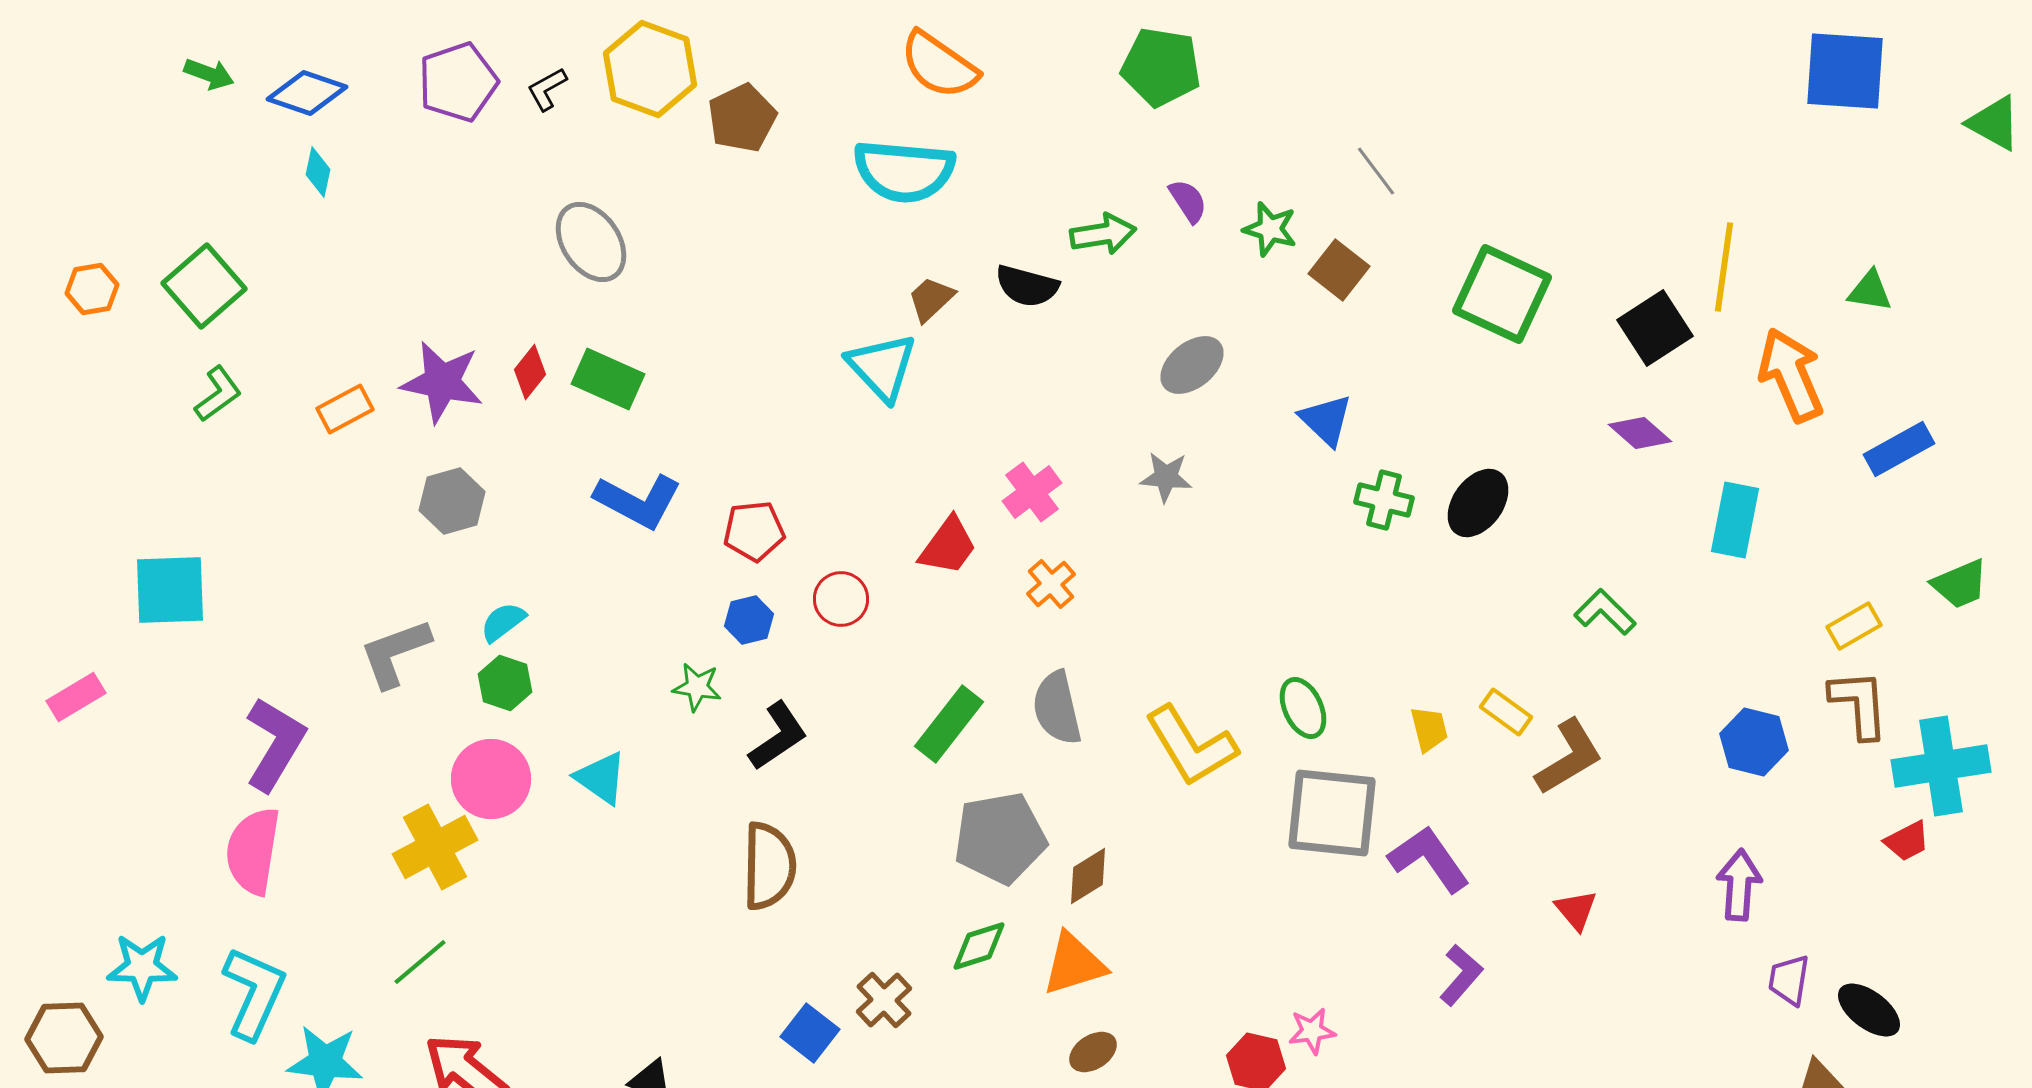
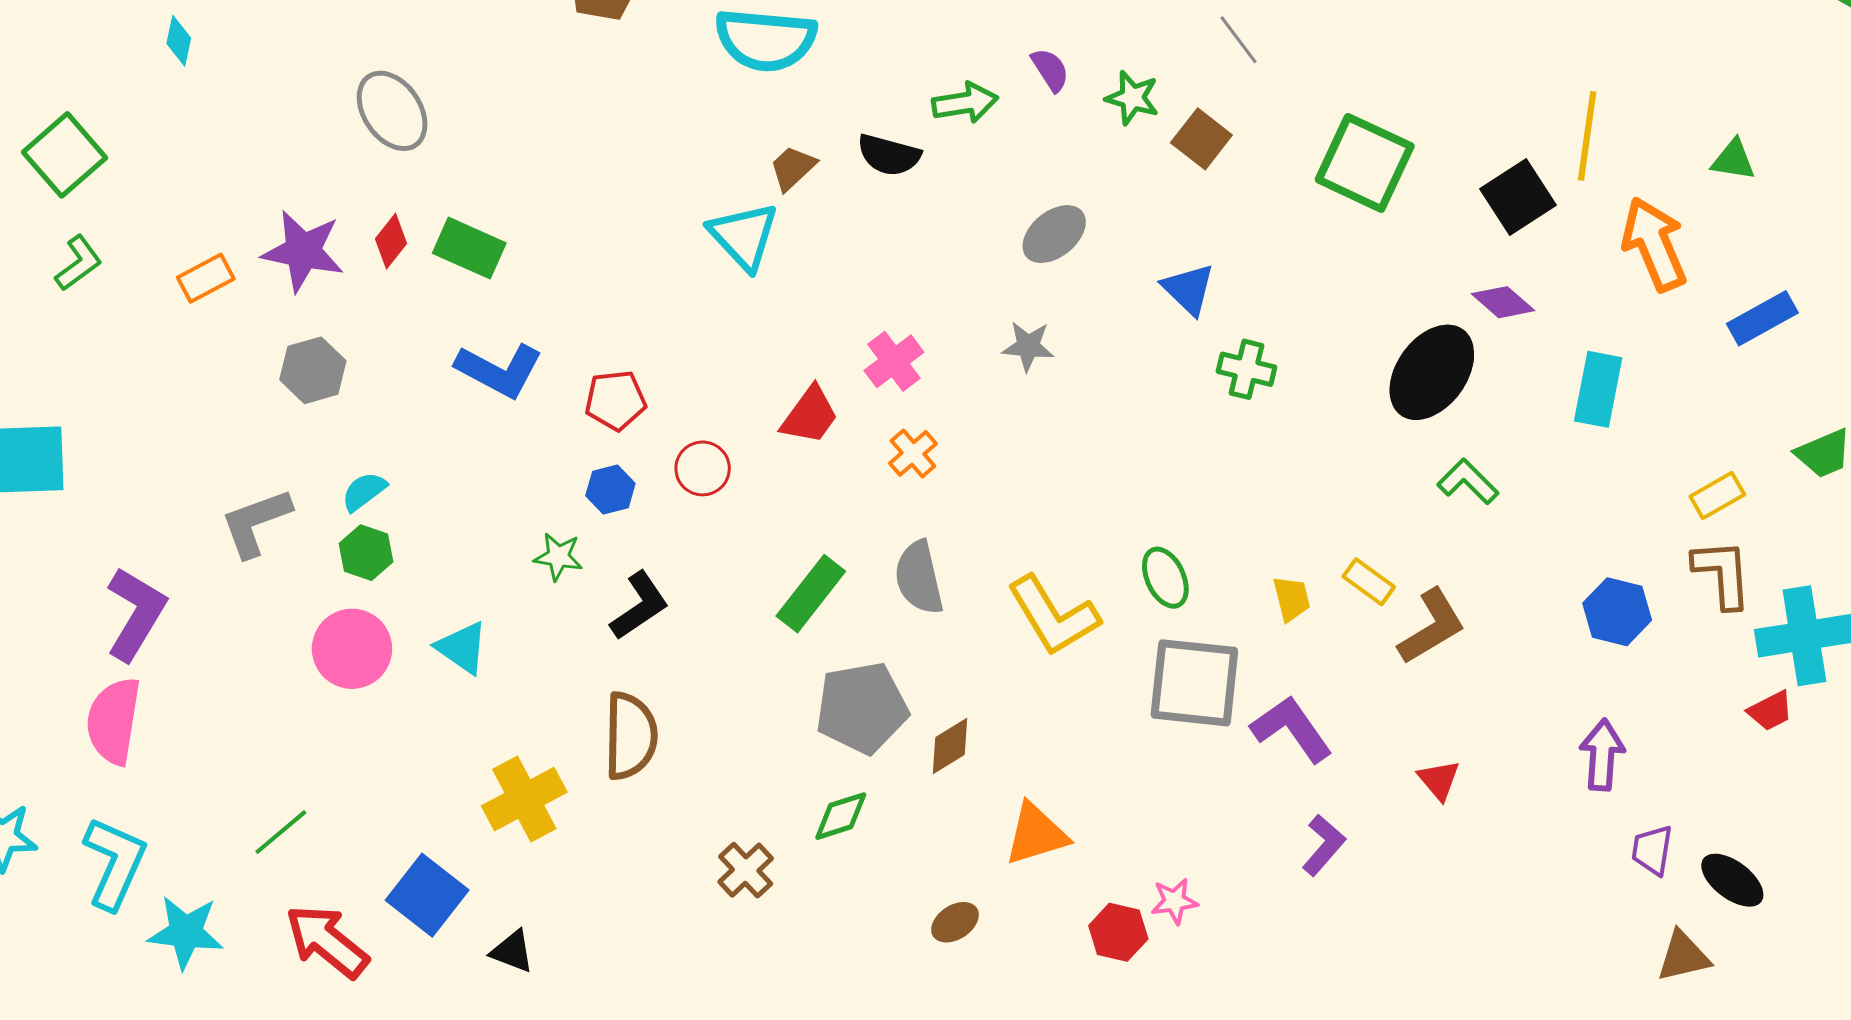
gray ellipse: (591, 242) -> (392, 111), moved
black ellipse: (1478, 503) -> (1432, 372), moved, size x1.4
yellow cross: (435, 847) -> (524, 799), moved
orange triangle: (1074, 964) -> (1036, 834), moved
blue square: (810, 1033) -> (427, 895), moved, size x1.4

